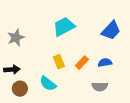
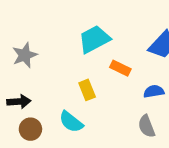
orange rectangle: (82, 63) -> (120, 68), moved, turned 72
gray semicircle: (100, 87) -> (147, 126), turned 70

